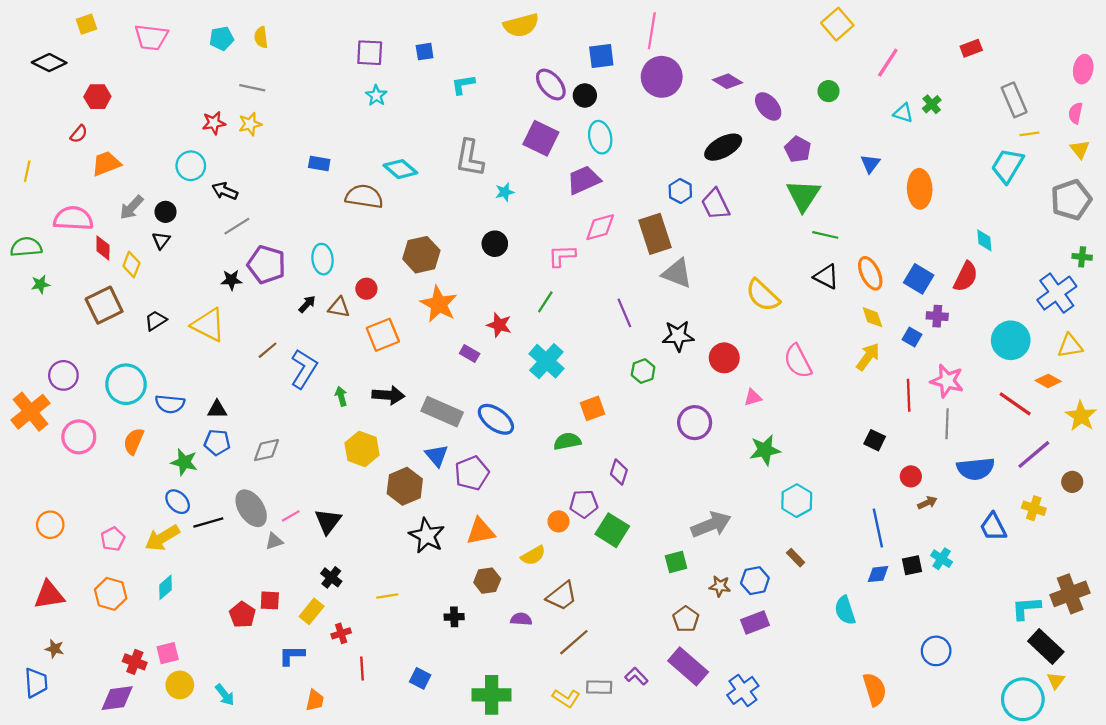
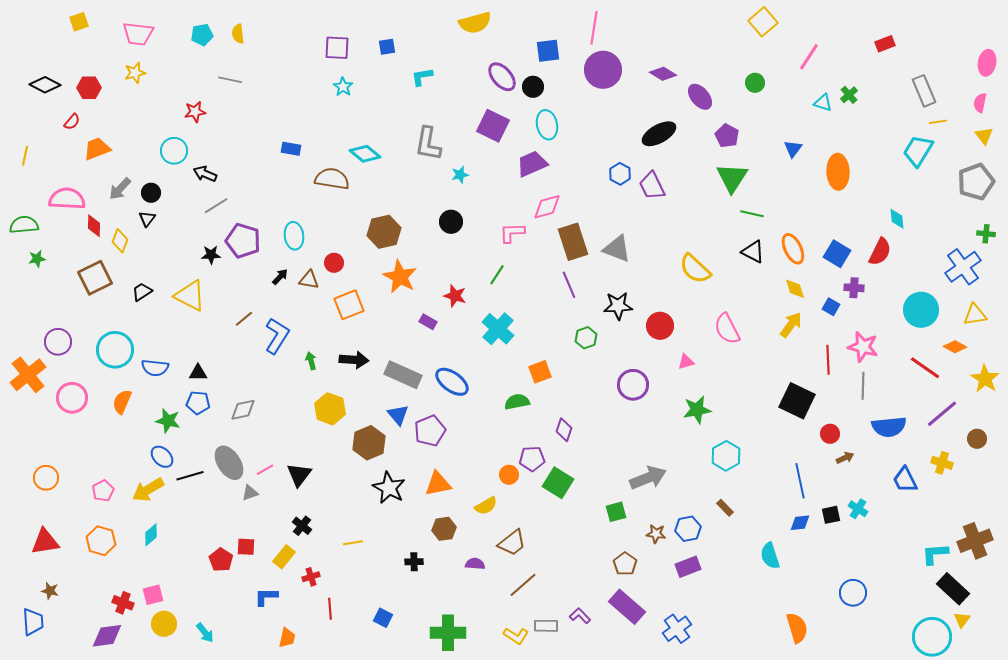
black diamond: (49, 63) -> (45, 85), moved
yellow star: (250, 124) -> (135, 73), moved
brown rectangle: (655, 234) -> (573, 242), moved
black square: (875, 440) -> (797, 401), size x1.8

